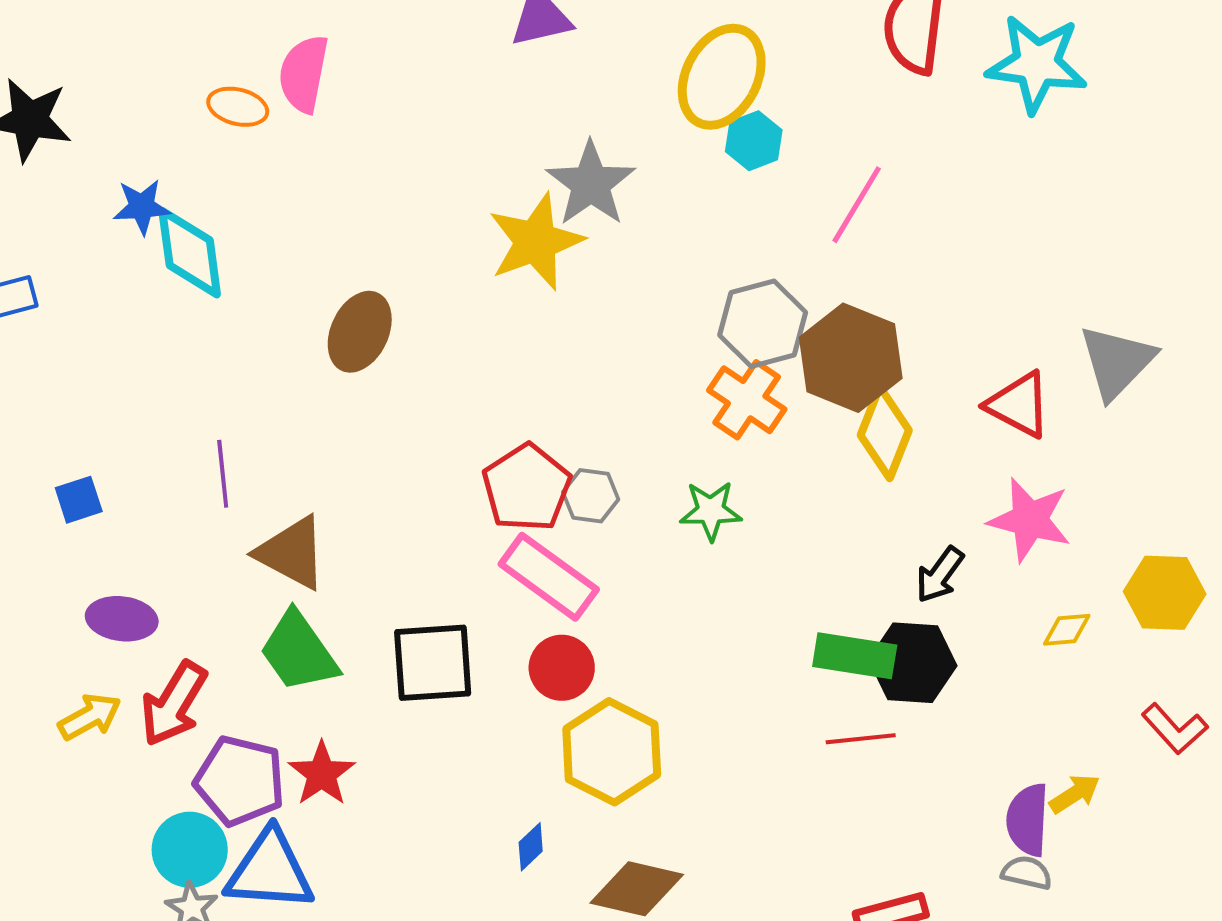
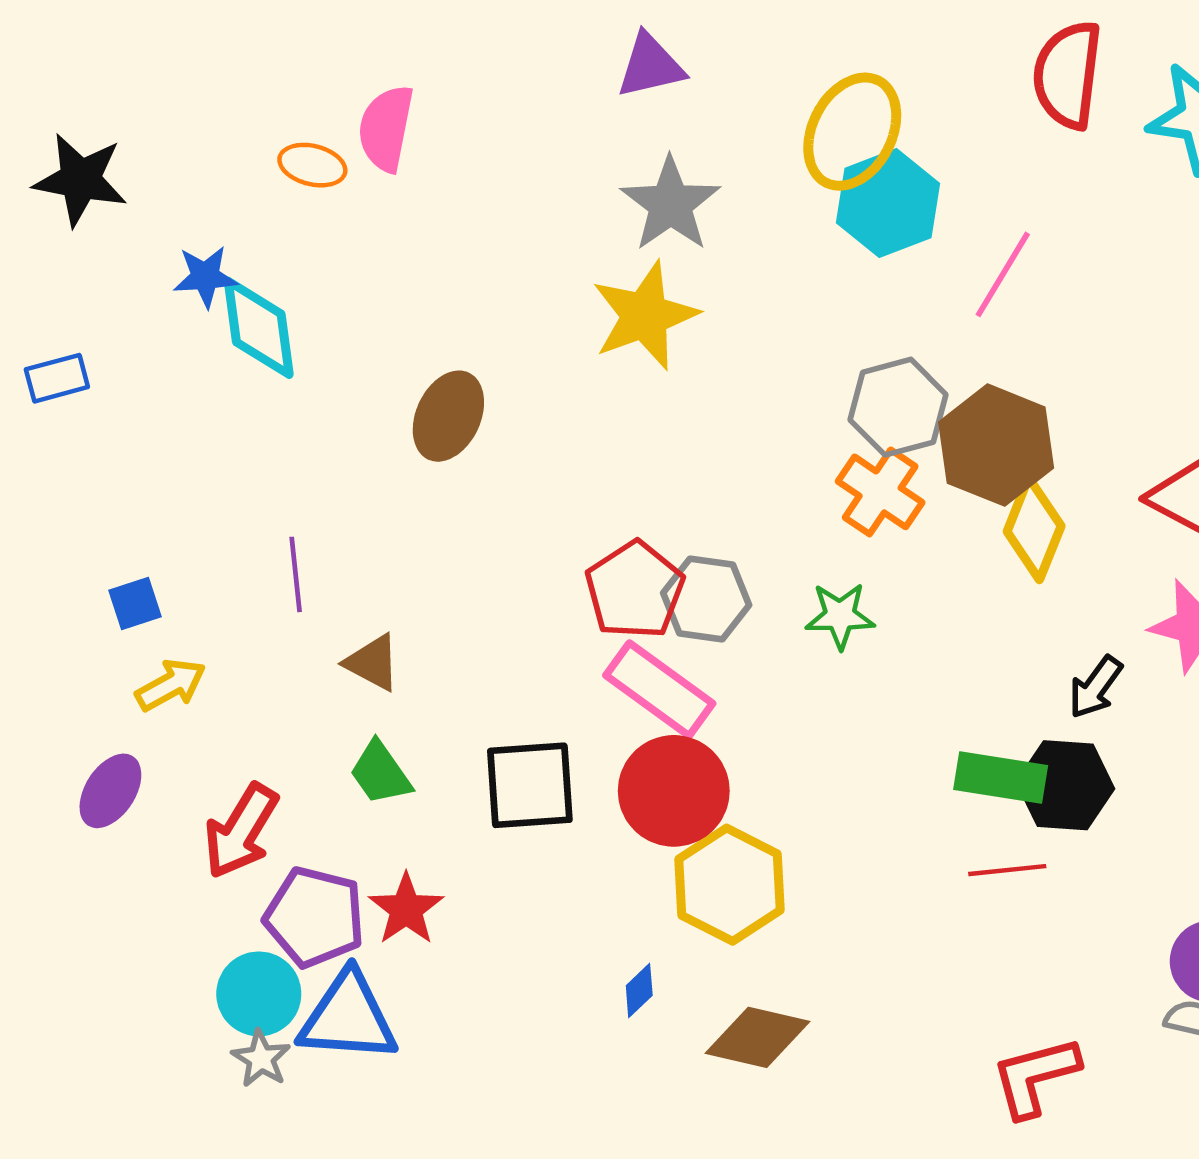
cyan hexagon: (754, 141) -> (888, 203), size x1.6
gray star: (591, 184) -> (670, 204), moved
gray hexagon: (591, 496) -> (706, 599), size x1.4
brown triangle: (292, 553) -> (373, 663), size x0.7
purple ellipse: (122, 619) -> (110, 791), moved, turned -64
green trapezoid: (299, 652) -> (380, 773), size x0.7
red circle: (562, 668) -> (674, 791), size x1.5
yellow arrow: (90, 717) -> (171, 685), moved

